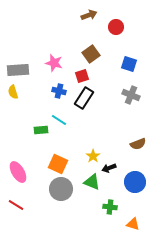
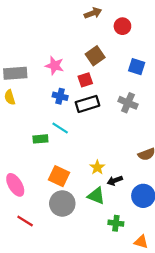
gray cross: (131, 95) -> (128, 103), moved
black rectangle: (84, 98) -> (87, 104), turned 40
red line: (16, 205) -> (25, 221), moved

